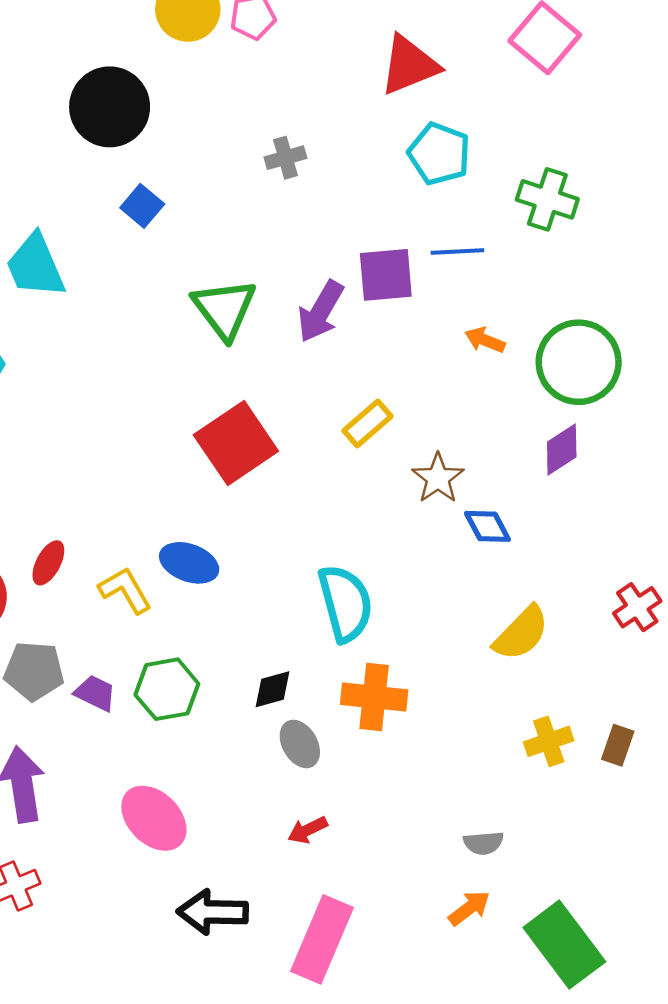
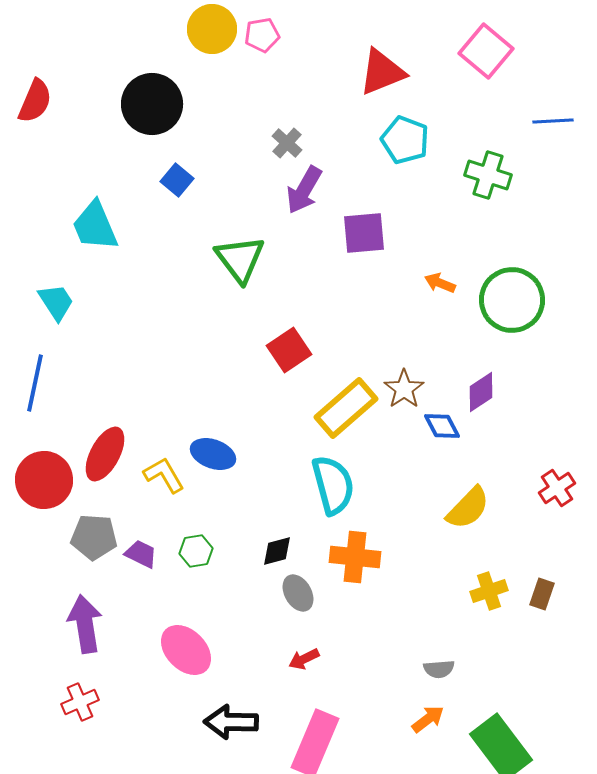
gray cross: (285, 158) -> (287, 143), turned -32
blue line: (457, 251) -> (553, 121), moved
purple arrow: (321, 311) -> (304, 190), moved
yellow rectangle: (368, 423) -> (346, 408), moved, size x1.6
red square: (236, 443) -> (289, 350), moved, size x0.7
purple diamond: (562, 450) -> (481, 392), moved
red ellipse: (48, 563) -> (105, 454), size x1.6
green hexagon: (167, 689) -> (196, 551), size x0.7

